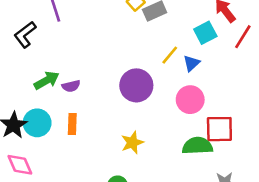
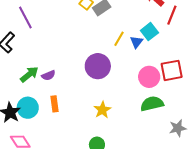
cyan square: (205, 33) -> (149, 32), moved
pink circle: (190, 100) -> (149, 77), moved
red square: (219, 129) -> (172, 70), moved

